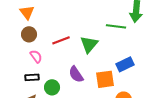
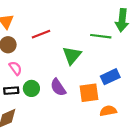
red line: (61, 40) -> (41, 34), moved
green circle: (52, 87) -> (31, 88), moved

